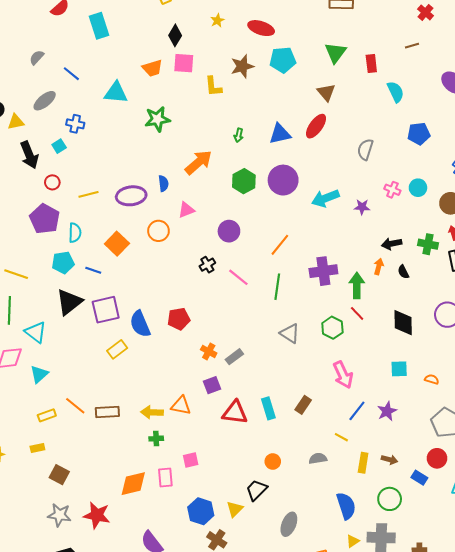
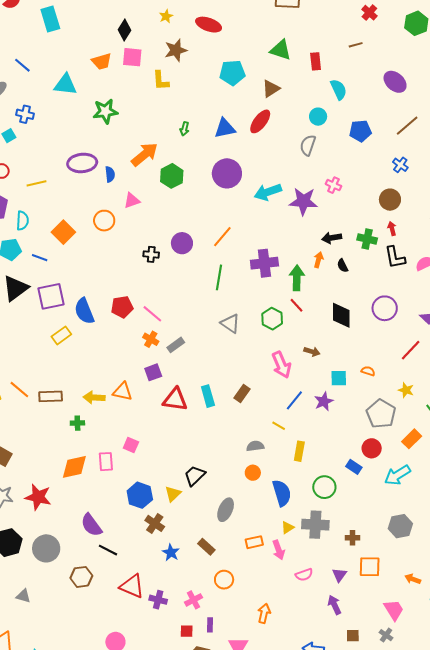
green triangle: (335, 53) -> (281, 50), turned -50
cyan pentagon: (283, 60) -> (232, 73), moved
brown star: (242, 66) -> (176, 50), moved
brown triangle: (326, 92) -> (271, 89), turned 36
green hexagon: (244, 181) -> (172, 176), moved
cyan circle: (418, 188) -> (318, 117), moved
purple ellipse: (131, 196) -> (82, 163), moved
purple star: (362, 207) -> (303, 201), size x1.8
purple circle: (229, 231) -> (182, 243), moved
black cross: (207, 265) -> (151, 254), turned 35
pink line: (238, 277) -> (152, 314), moved
cyan square: (399, 369) -> (339, 378), moved
green cross: (156, 439) -> (77, 423), moved
pink square: (191, 460) -> (131, 445), turned 35
brown arrow: (390, 460) -> (312, 352), moved
orange circle: (273, 462) -> (253, 473), moved

